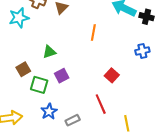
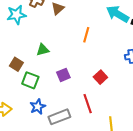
brown square: (23, 69) -> (16, 64), turned -32
purple square: (62, 76) -> (63, 75), moved
gray rectangle: (73, 120) -> (59, 117), size x1.5

